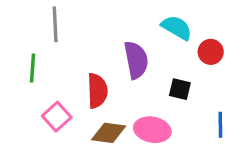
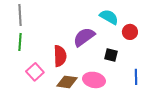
gray line: (55, 24) -> (20, 15), moved
purple semicircle: (136, 60) -> (84, 37), turned -115

